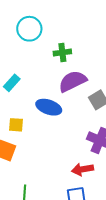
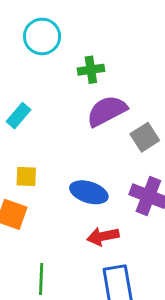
blue ellipse: (49, 107) -> (89, 192), moved
red arrow: (83, 169) -> (103, 236), moved

